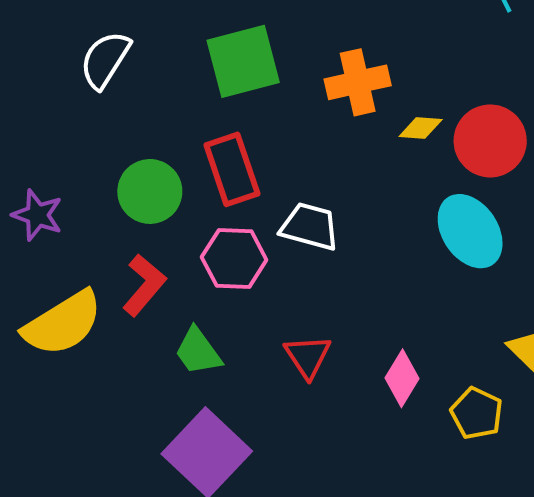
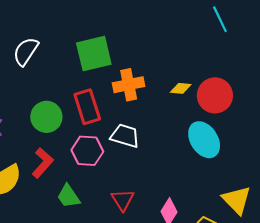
orange cross: (358, 82) -> (129, 85), moved

